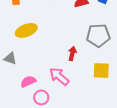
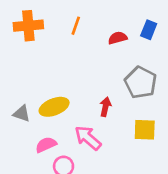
yellow ellipse: (26, 30) -> (54, 107), moved
gray pentagon: (98, 35) -> (141, 82), turned 30

